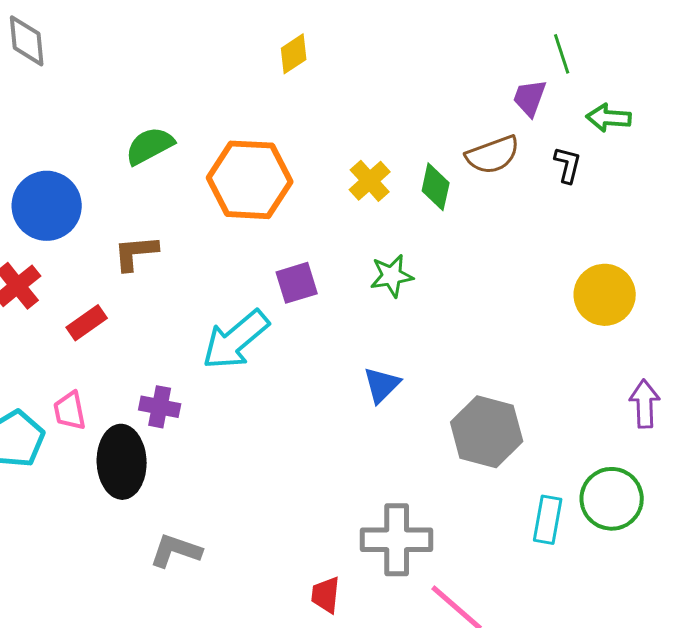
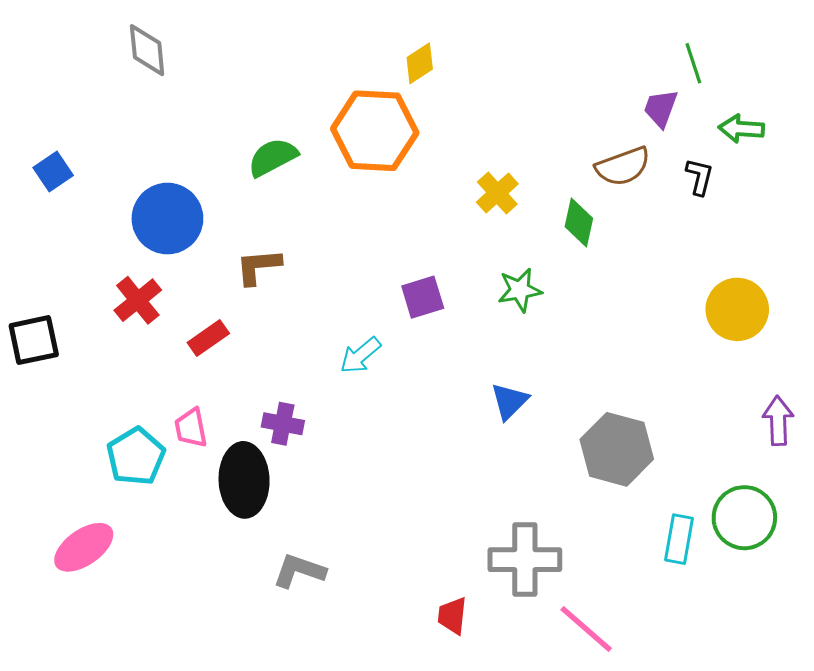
orange hexagon: (250, 180) -> (375, 131), moved
green diamond: (436, 187) -> (579, 223), moved
cyan arrow: (236, 340) -> (360, 355), size x0.6

